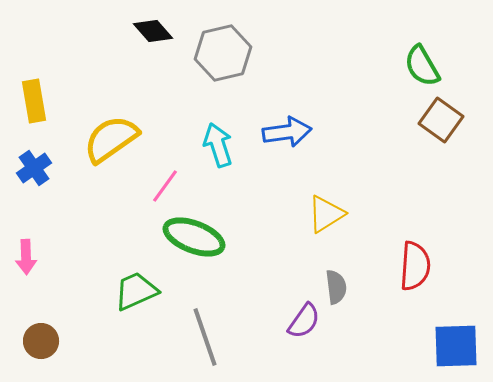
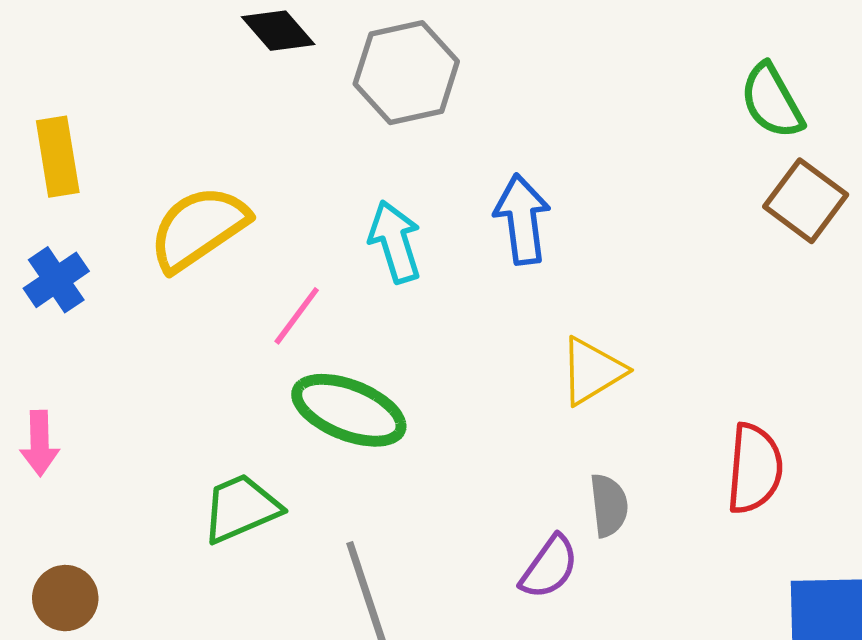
blue arrow: (287, 132) -> (522, 219), turned -90

